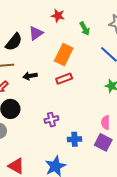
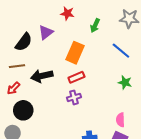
green arrow: (85, 29) -> (95, 25), turned 56
black arrow: (30, 76) -> (42, 76), size x1.5
purple cross: (51, 120) -> (74, 97), moved

